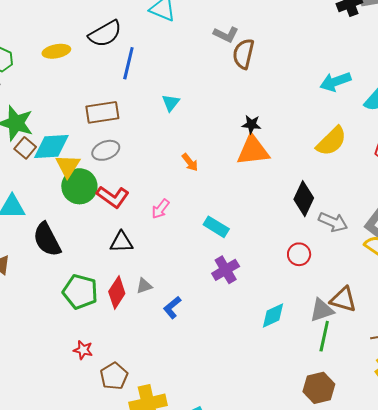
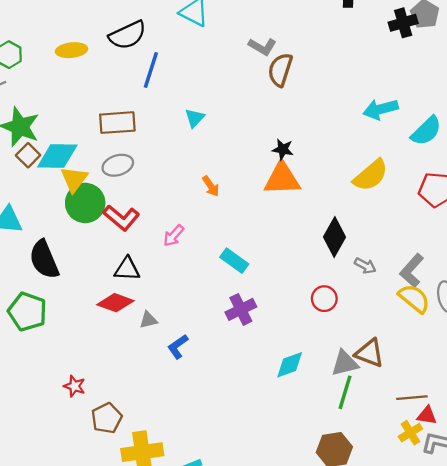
gray arrow: (333, 222) -> (365, 266), size x0.7
green pentagon: (80, 292) -> (27, 312), moved
red diamond: (117, 292) -> (115, 303), moved, turned 72

